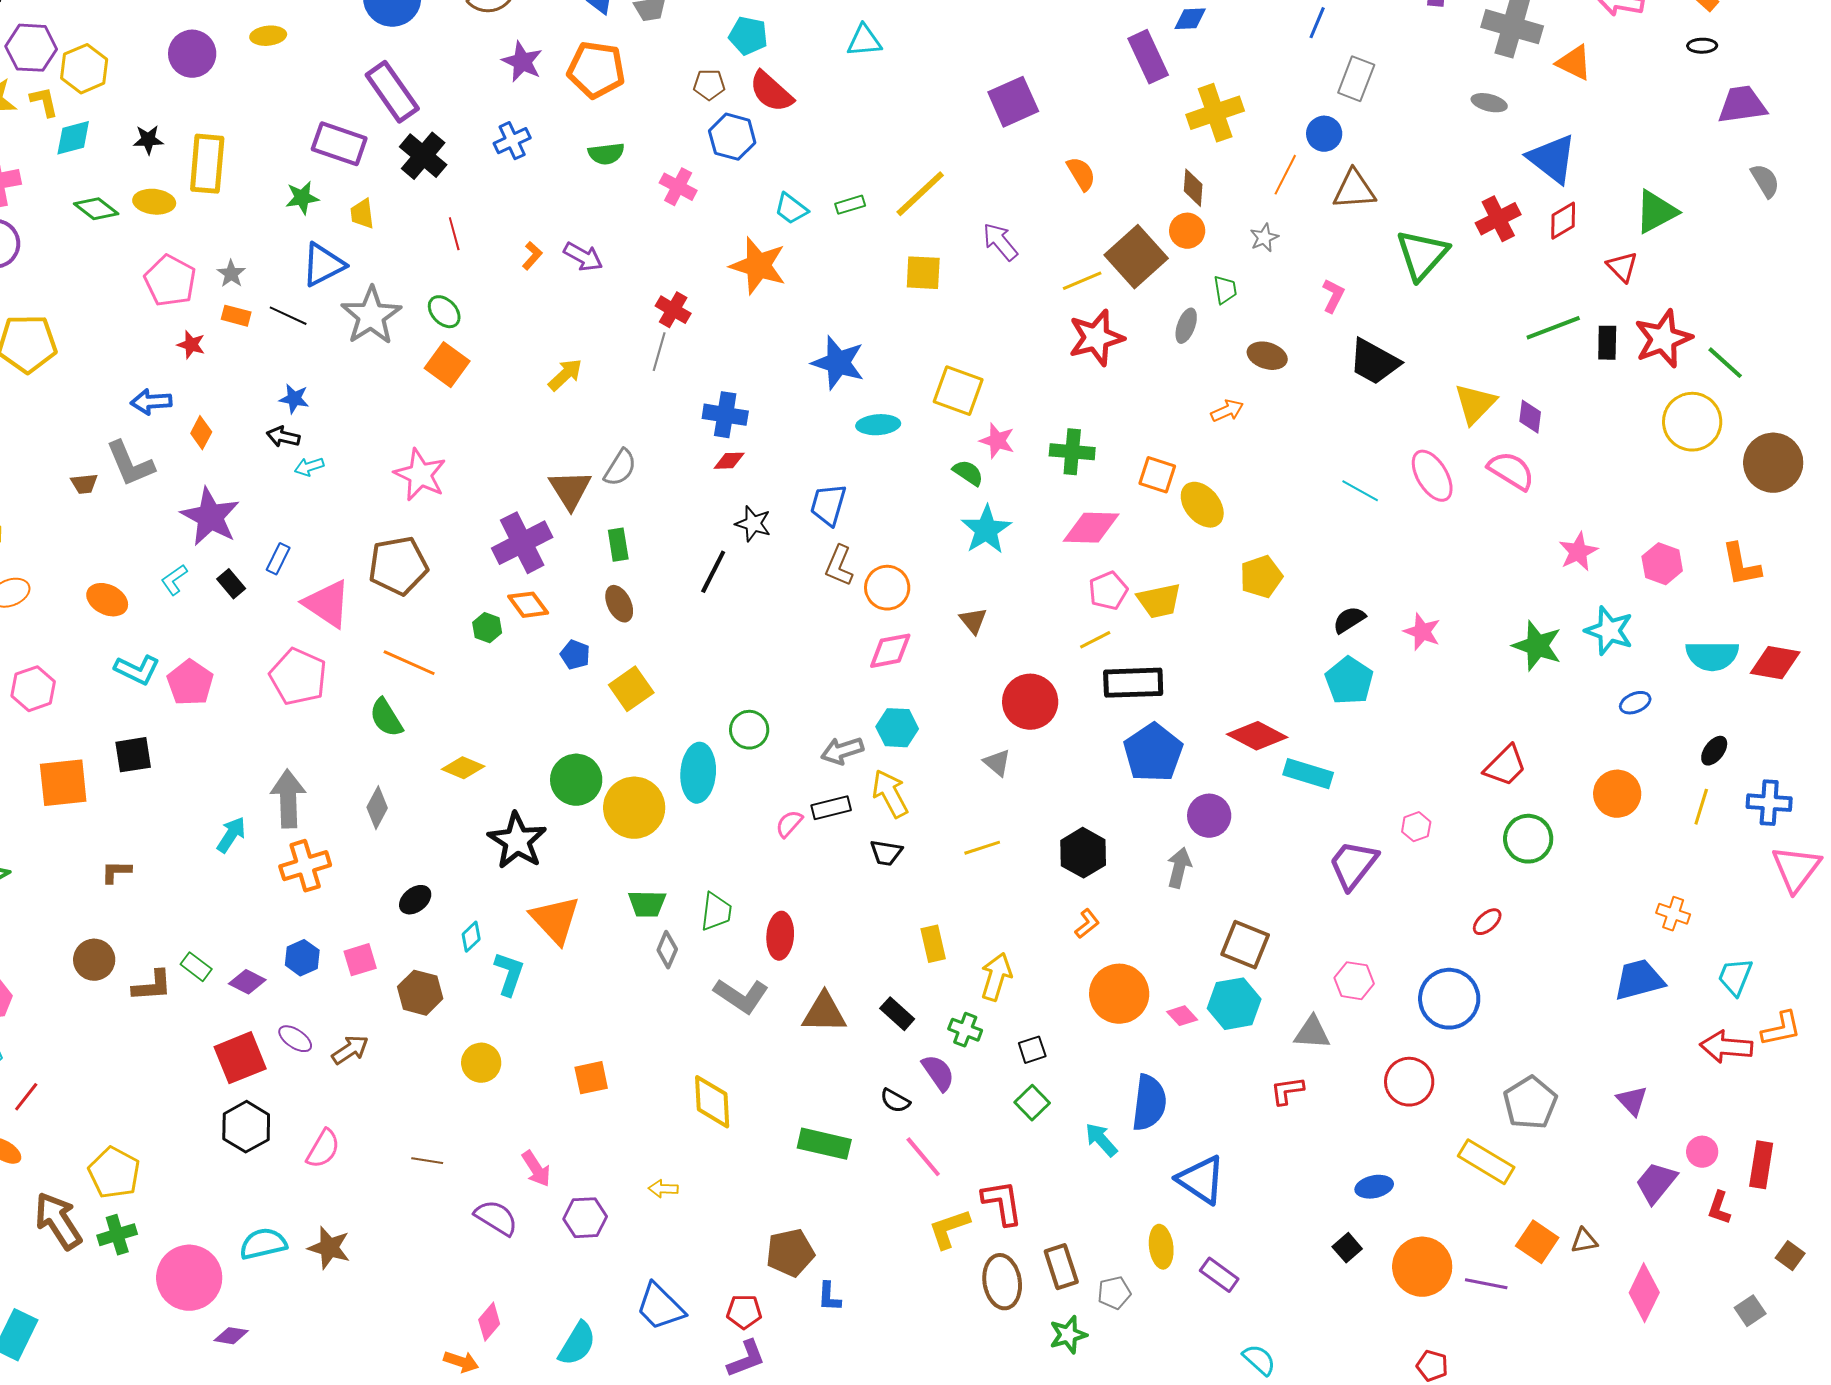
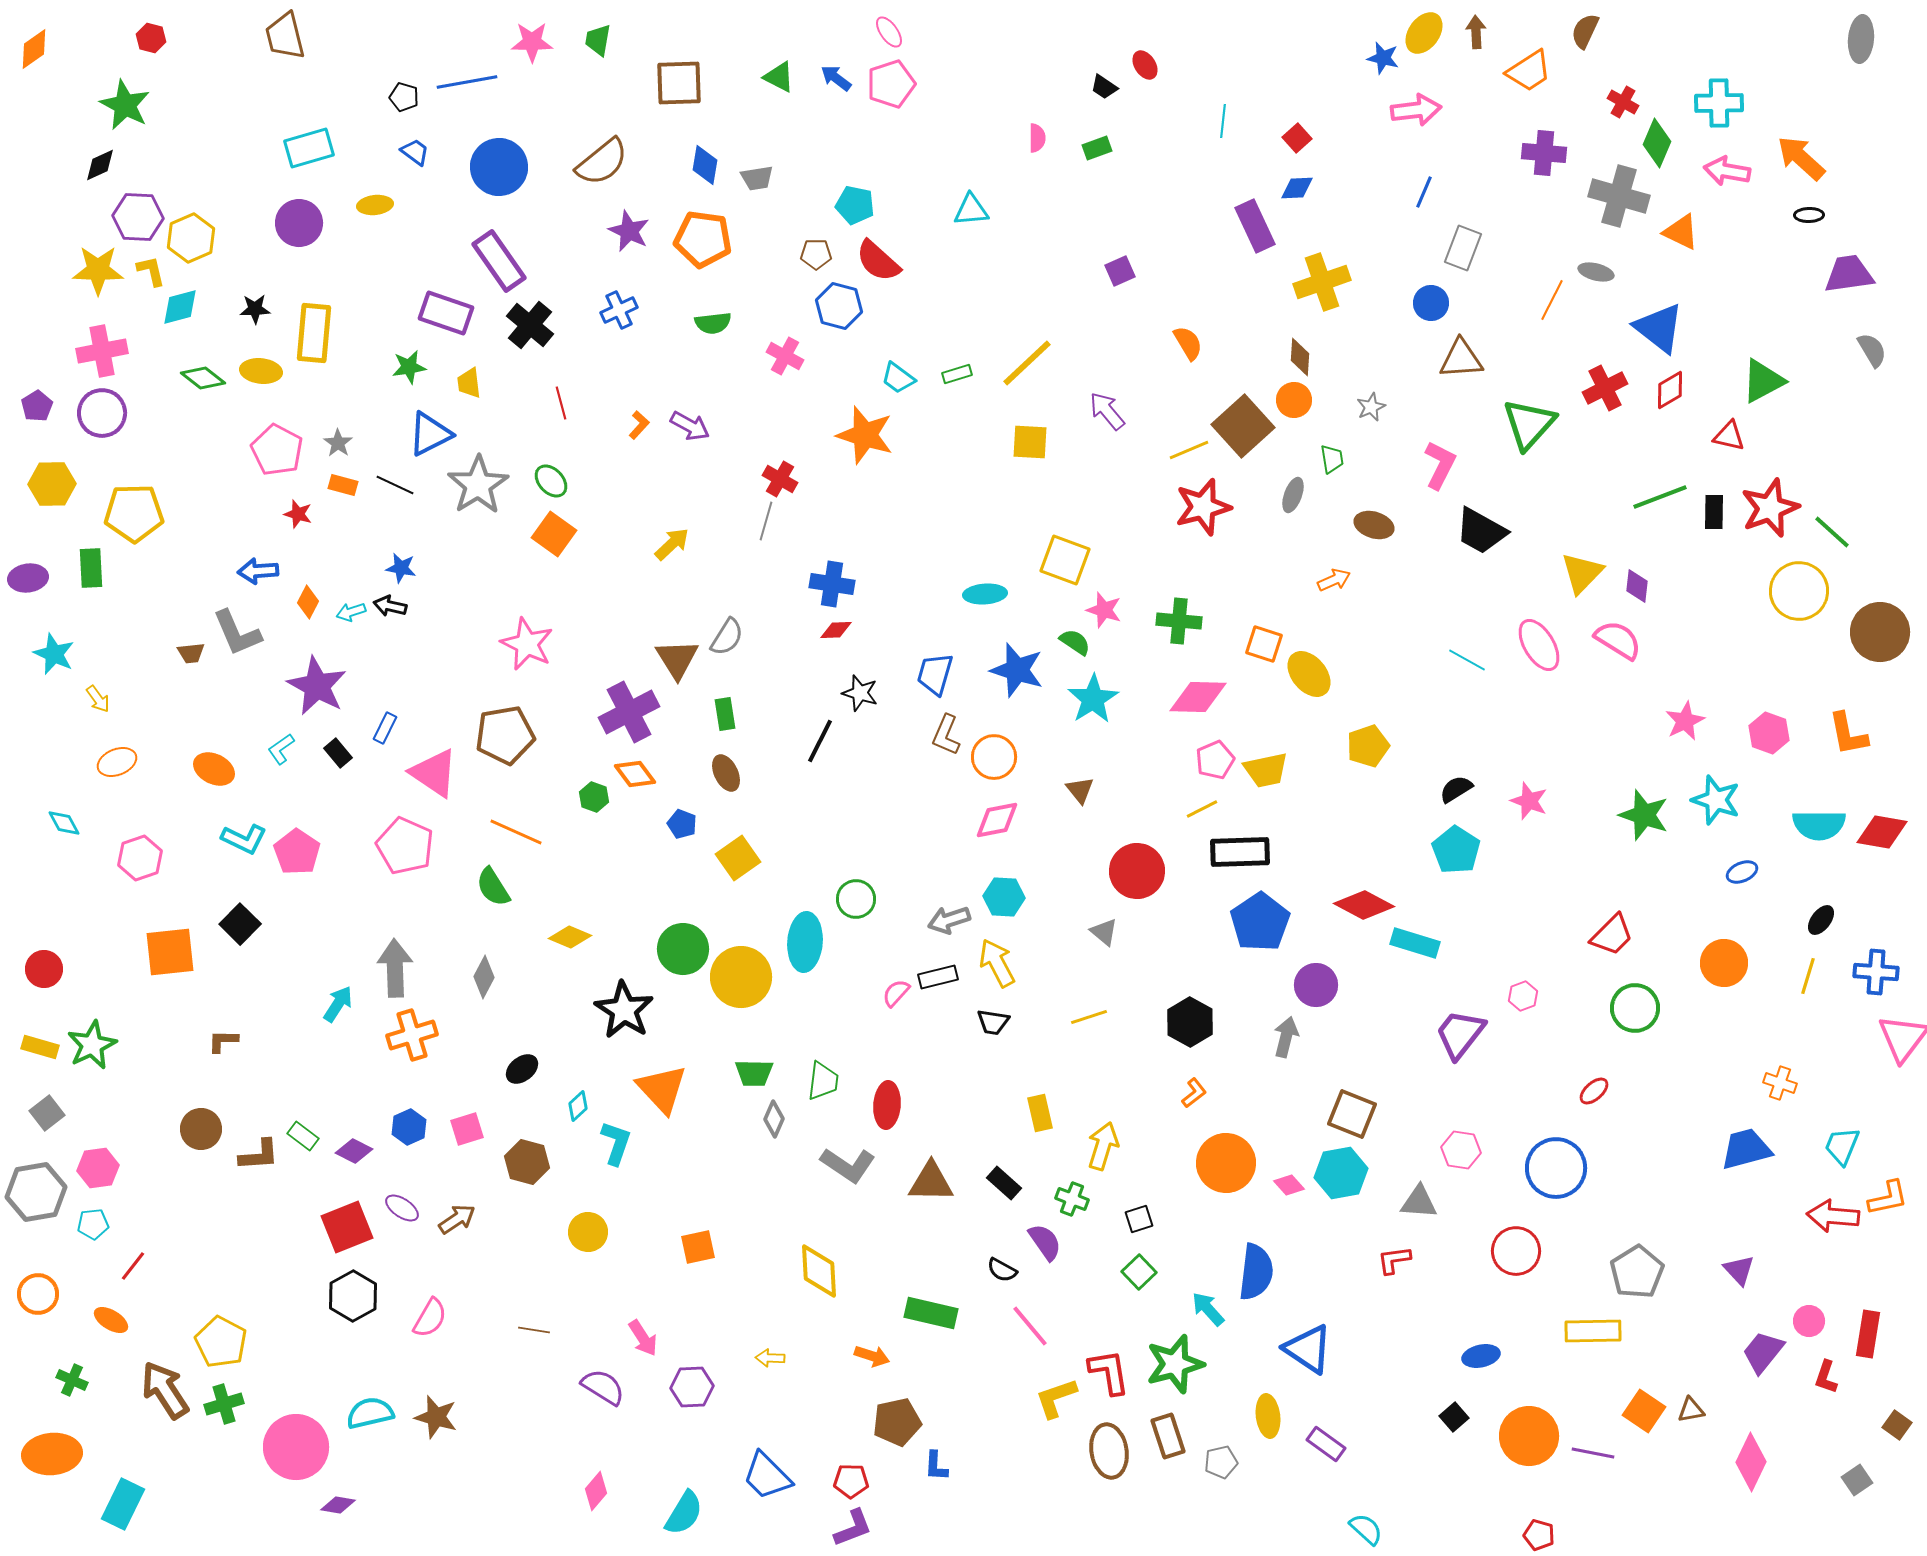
purple square: (1013, 102) -> (1120, 271), size x0.6
orange line: (1285, 175) -> (1552, 300), moved
red triangle: (1622, 267) -> (1729, 436), turned -32
pink L-shape: (1333, 296) -> (1440, 465), size x1.4
blue star: (838, 363) -> (1017, 670), moved
cyan arrow: (309, 467) -> (351, 612), moved
black square: (133, 755) -> (240, 924), turned -36
yellow rectangle: (1486, 1162) -> (1593, 1331), turned -32
green star: (1068, 1335) -> (1175, 1364), moved, size x1.5
orange arrow: (461, 1362) -> (872, 1356), moved

